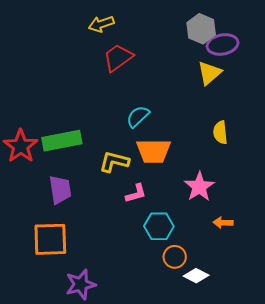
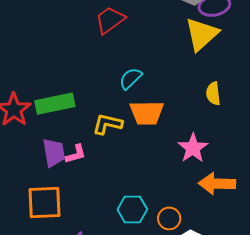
yellow triangle: (209, 73) -> (202, 34), size x1.4
pink L-shape: (136, 193) -> (76, 154), moved
orange arrow: (223, 223) -> (217, 184), size x1.8
cyan hexagon: (159, 226) -> (132, 210), moved

